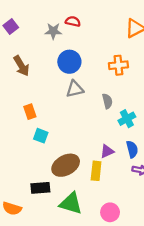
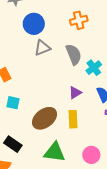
gray semicircle: (107, 101) -> (74, 54), size x1.5
cyan square: (41, 136) -> (13, 103), moved
purple triangle: (107, 151) -> (75, 93), moved
black rectangle: (40, 188) -> (13, 144), moved, turned 48

